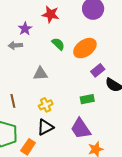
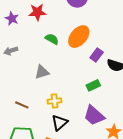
purple star: (25, 29) -> (12, 19), moved
brown line: (13, 101) -> (22, 105), turned -40
yellow cross: (46, 105) -> (55, 101), turned 32

